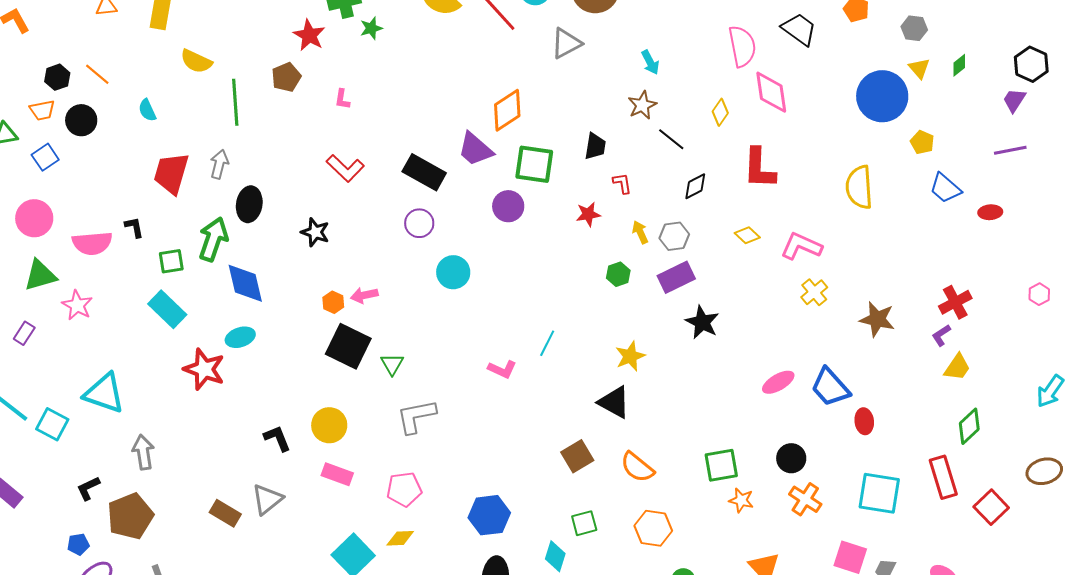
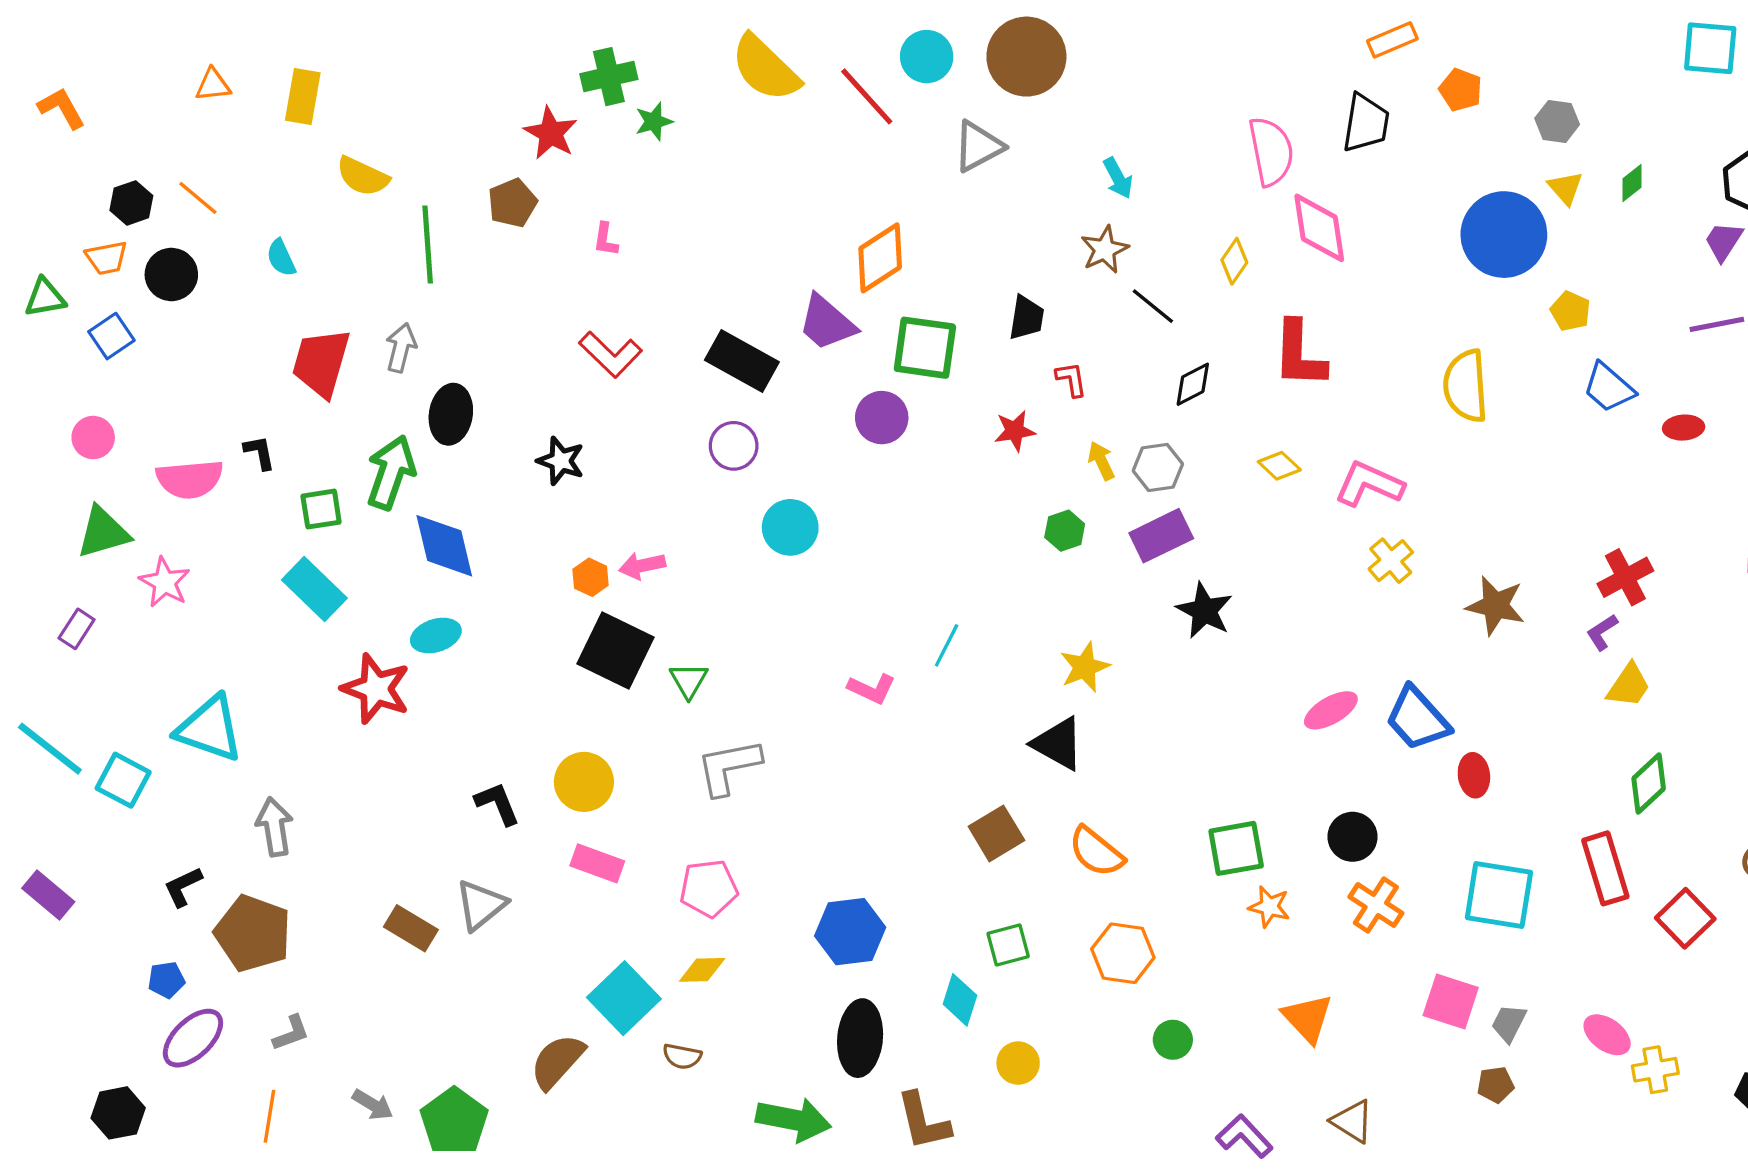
black trapezoid: (799, 29) -> (1366, 123), turned 63
pink circle: (34, 218) -> (93, 438), size x0.7
brown pentagon: (130, 516) -> (253, 933), turned -30

